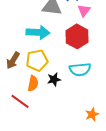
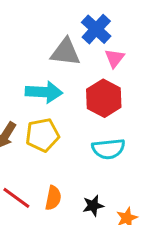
black star: (54, 79) -> (93, 206), moved
orange semicircle: (33, 83) -> (53, 198), moved

